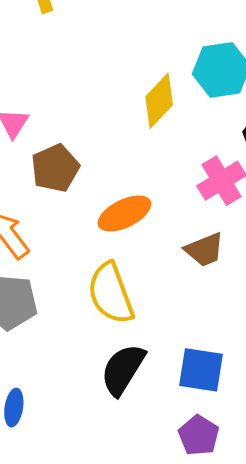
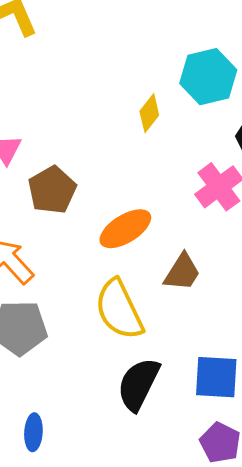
yellow diamond: (159, 101) -> (149, 113), size x0.7
brown trapezoid: (204, 250) -> (182, 272), moved, turned -30

